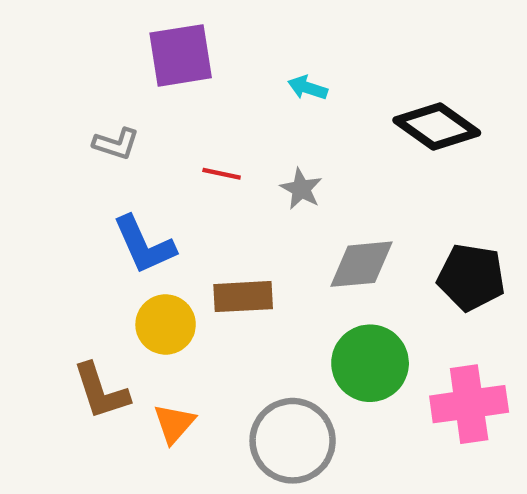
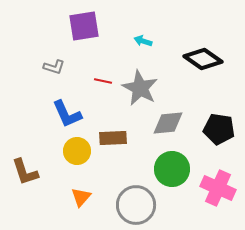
gray star: (301, 189) -> (140, 88), size x1.8
brown L-shape: (101, 391) -> (25, 172), moved
pink cross: (469, 404) -> (218, 188), turned 32

